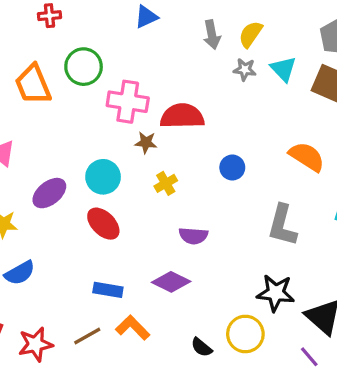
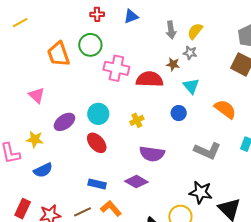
red cross: (49, 16) -> (97, 14), moved
cyan triangle: (283, 69) -> (191, 86), moved
brown star: (146, 143) -> (173, 64), moved
gray L-shape: (282, 225) -> (207, 151), turned -84
purple semicircle: (193, 236) -> (152, 154), size x1.4

